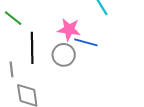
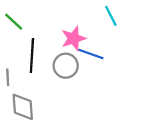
pink star: (69, 29) -> (74, 38), turned -30

